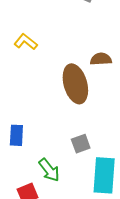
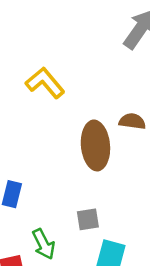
yellow L-shape: (26, 42) -> (45, 83), size x1.4

